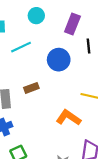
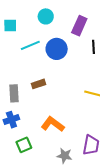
blue circle: (59, 60) -> (57, 49), moved
orange L-shape: (68, 118) -> (53, 124), moved

